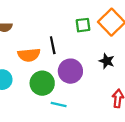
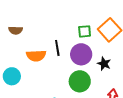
purple circle: (70, 71) -> (81, 54), moved
green circle: (42, 83) -> (80, 81), moved

